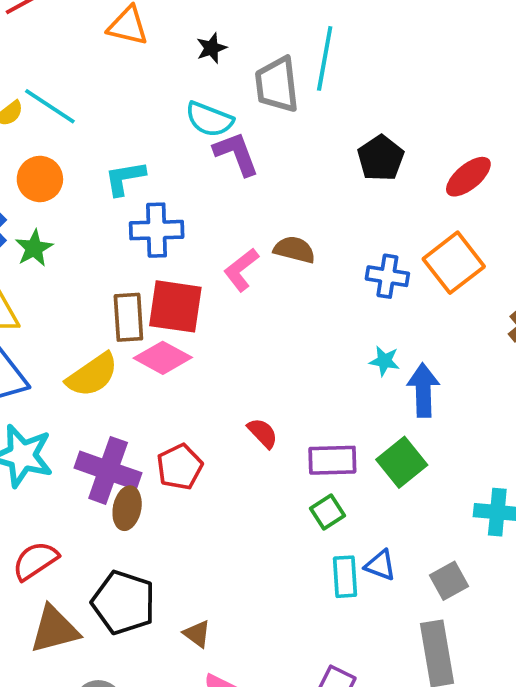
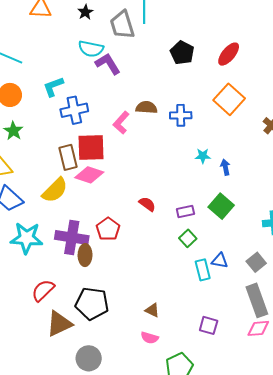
blue cross: (387, 276) -> (181, 115), moved
blue arrow: (423, 390) -> (225, 167), size x0.6
purple rectangle: (332, 460) -> (185, 211), size x0.7
brown triangle: (197, 634) -> (152, 310), moved

